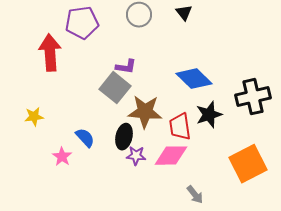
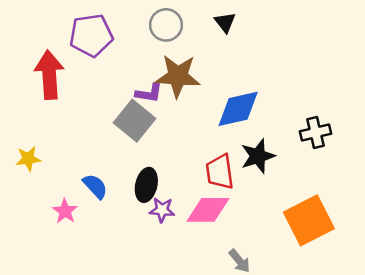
blue diamond: (194, 79) -> (238, 109), turned -57
black cross: (253, 97) -> (315, 132), size x0.7
brown star: (145, 112) -> (178, 76), moved

